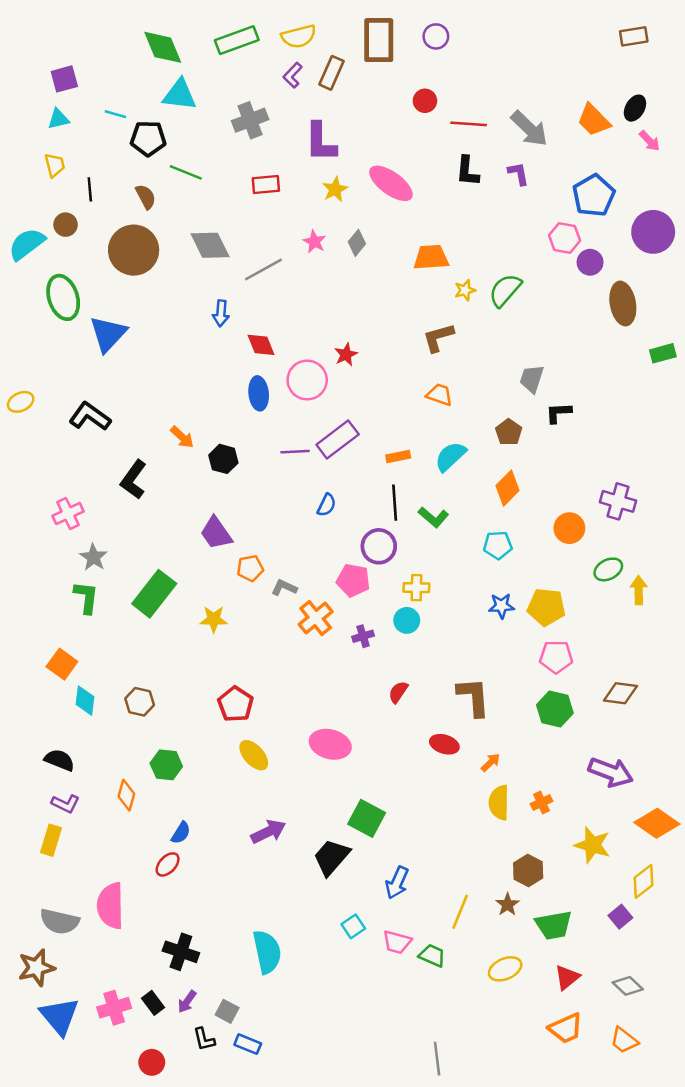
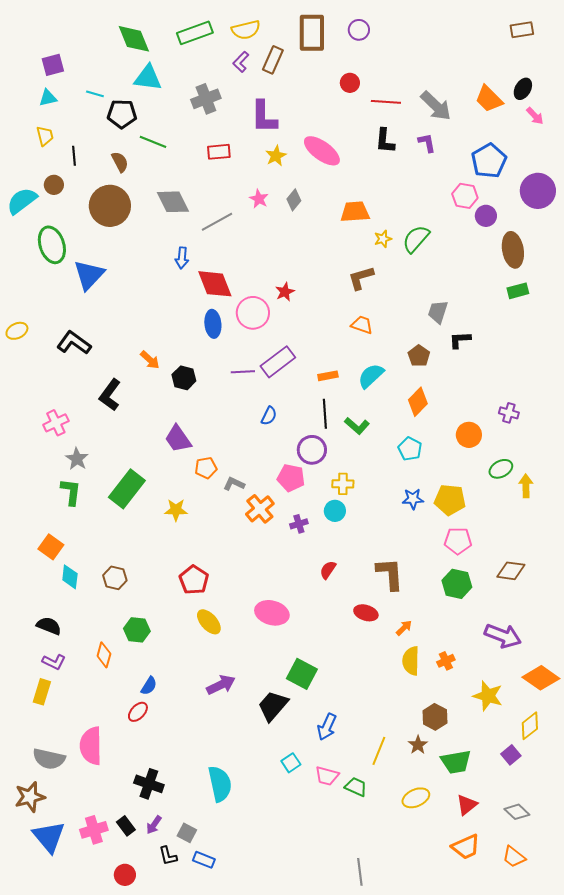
red diamond: (261, 345) -> (215, 284), size x1.5
green rectangle: (663, 353) -> (518, 291), moved
purple cross: (618, 501) -> (509, 413), size x0.7
cyan pentagon: (498, 545) -> (410, 449), turned 30

